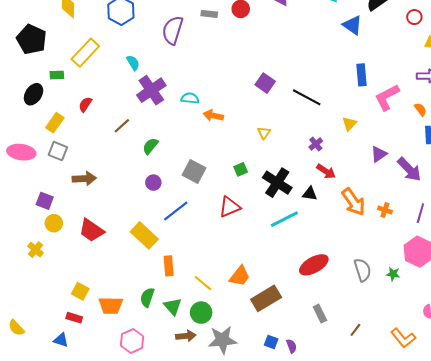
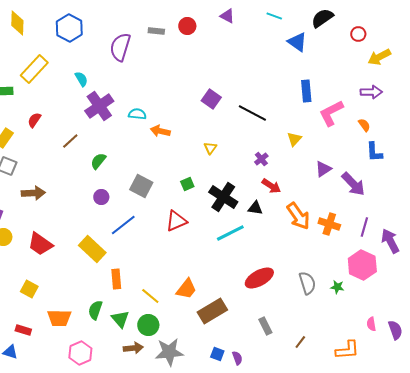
orange cross: (385, 210) -> (329, 224), size x1.5
yellow square: (80, 291) -> (29, 289), moved
orange L-shape: (403, 338) -> (347, 350), turned -55

